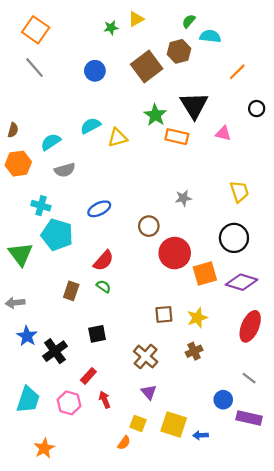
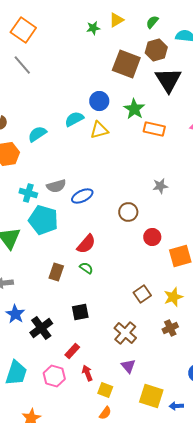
green semicircle: (189, 21) -> (152, 22), moved
brown square: (147, 66) -> (126, 64), turned -32
blue circle: (95, 71) -> (99, 101), moved
black triangle: (194, 105) -> (168, 80), moved
gray semicircle: (65, 170) -> (56, 186), moved
red circle: (175, 253) -> (152, 237), size x0.6
brown square: (164, 314) -> (142, 294), turned -30
yellow square: (138, 423) -> (105, 390), moved

